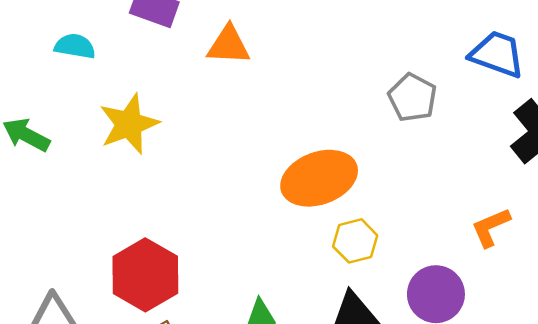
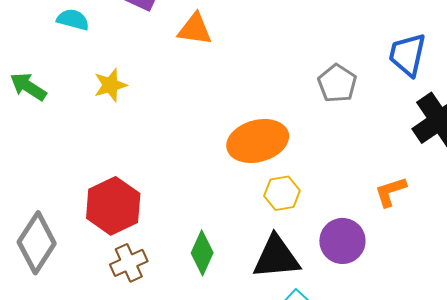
blue trapezoid: (497, 54) -> (407, 55), turned -102
yellow star: (129, 124) -> (110, 85), size x0.7

